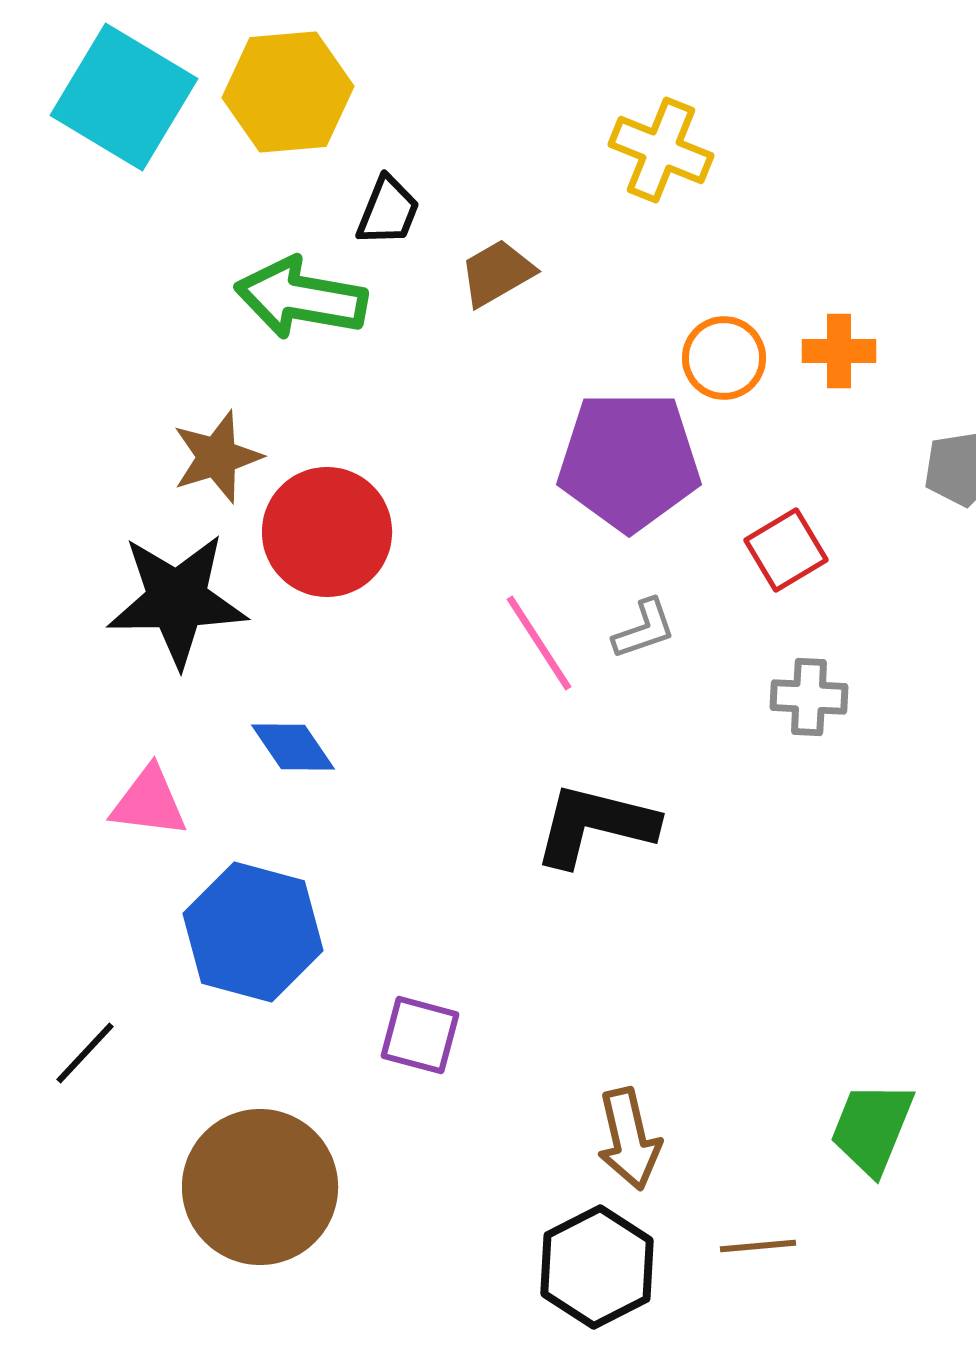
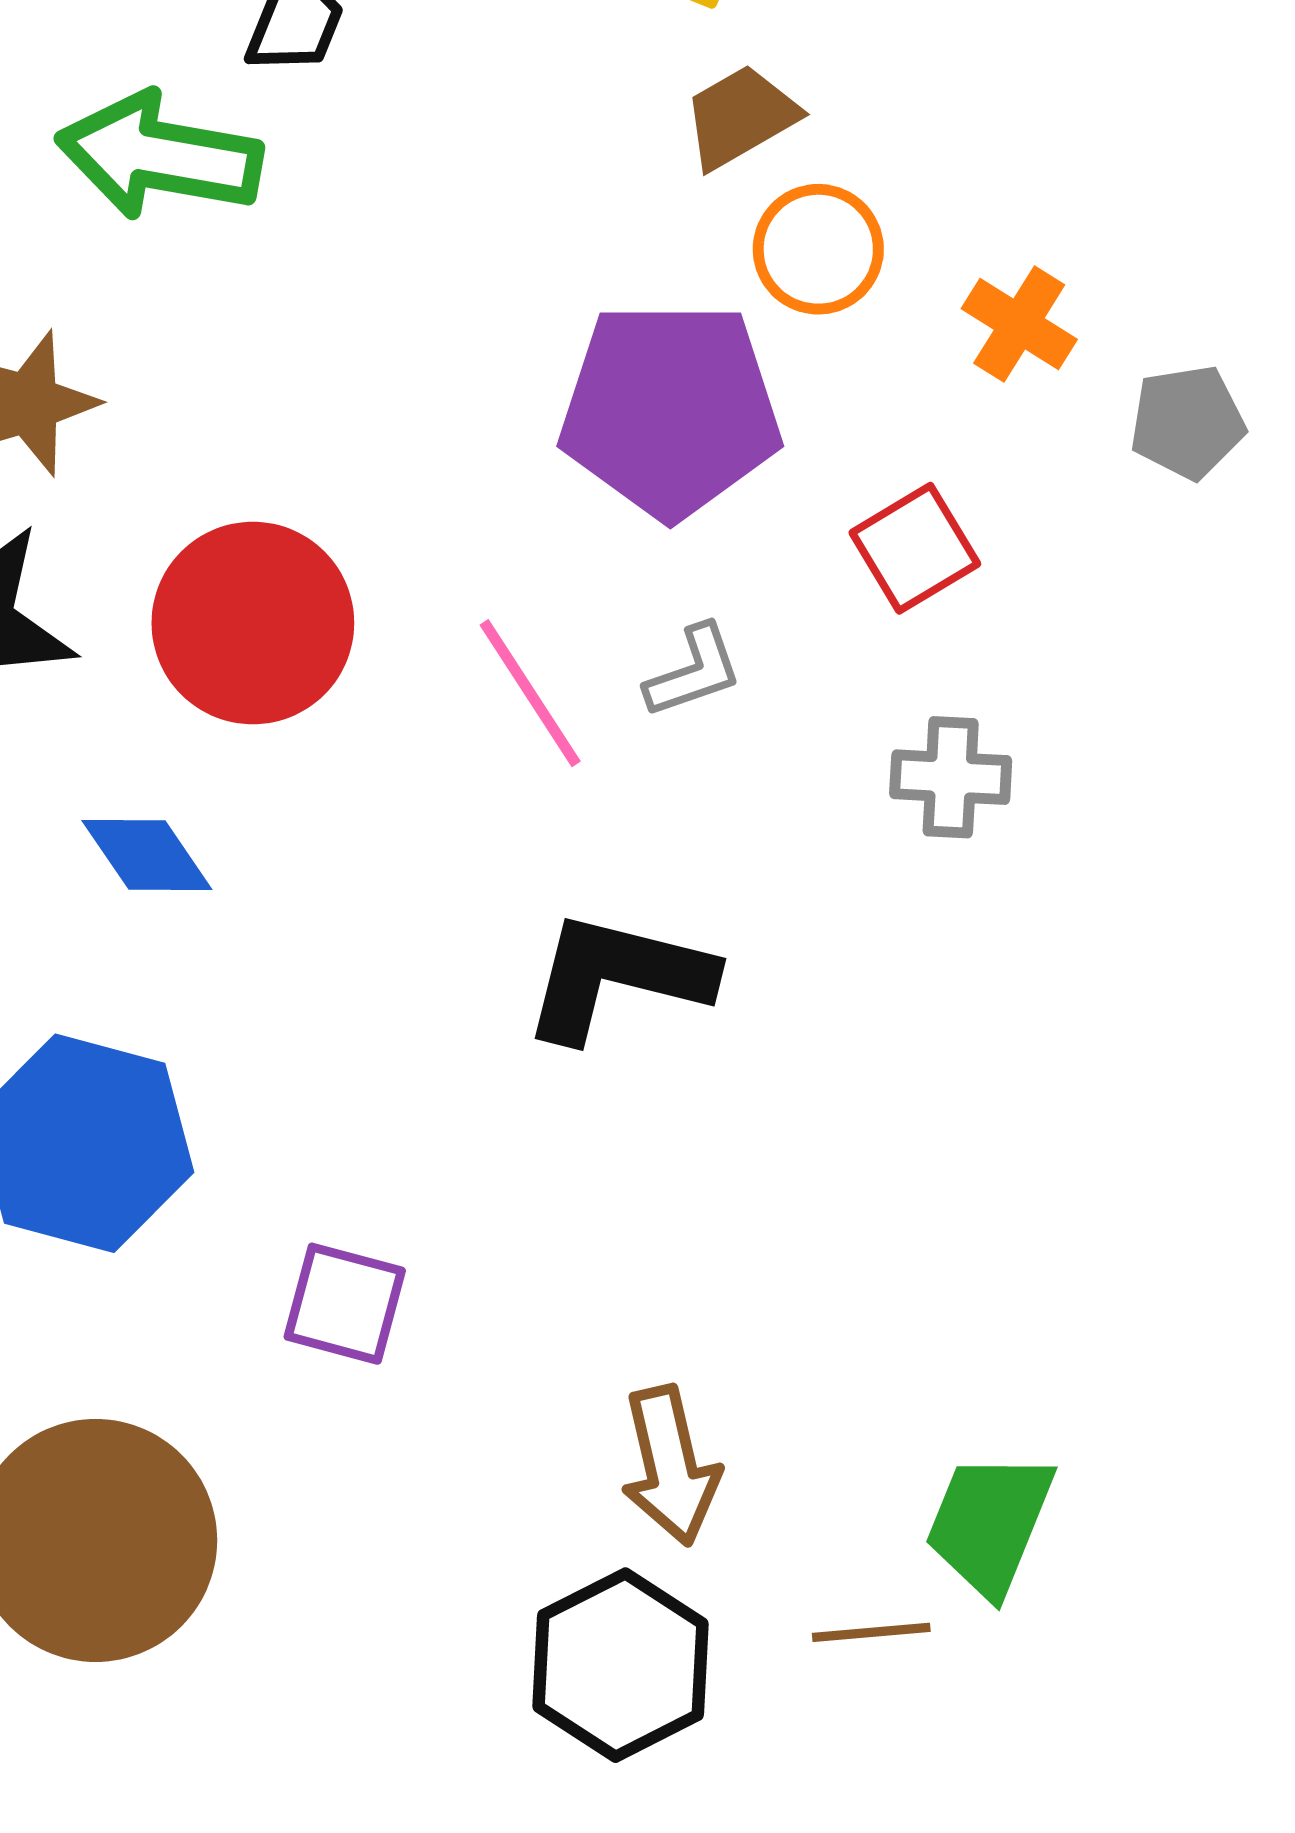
brown trapezoid: (497, 273) -> (740, 117), moved
orange cross: (839, 351) -> (1019, 324), moved, turned 32
red circle: (327, 532) -> (253, 623), moved
green trapezoid: (872, 1128) -> (990, 1523), moved

